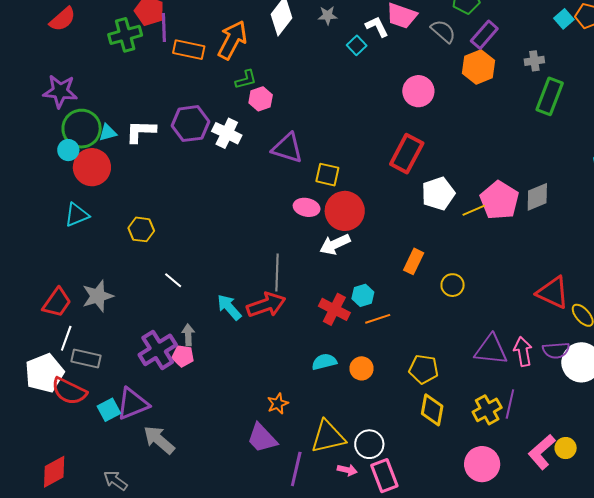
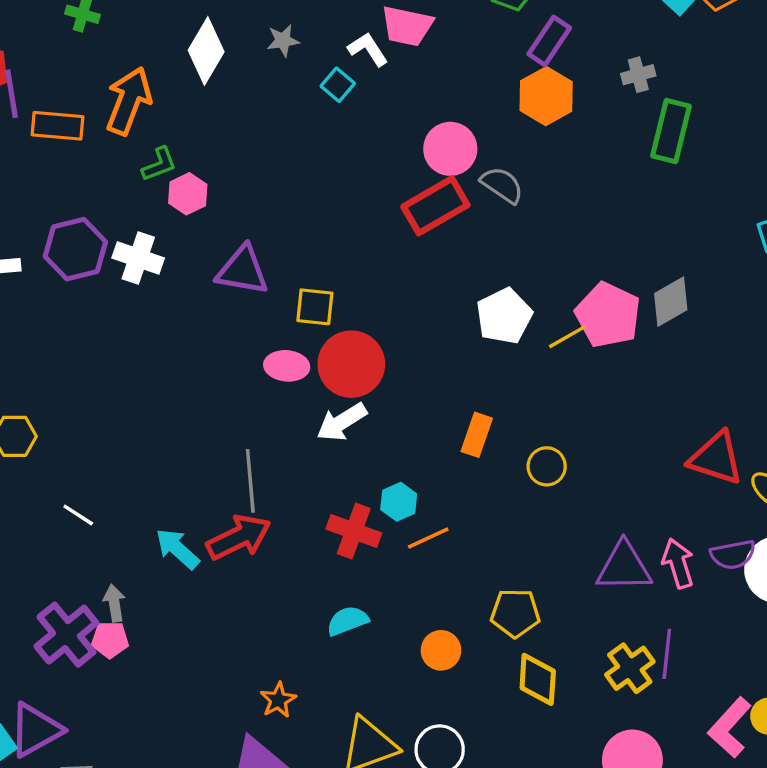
gray semicircle: (443, 31) -> (502, 185), moved
red rectangle: (407, 154) -> (435, 206), moved, turned 39
orange circle: (361, 368) -> (441, 650), moved

